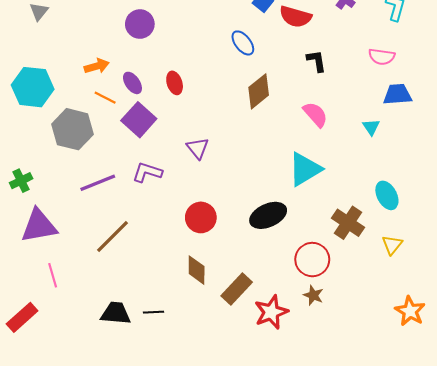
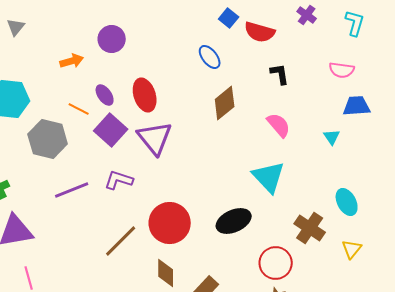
orange arrow: (97, 66) -> (72, 61), moved
red ellipse: (175, 83) -> (145, 95), size x1.5
purple triangle: (198, 148) -> (155, 138), moved, size x1.6
cyan triangle: (305, 169) -> (269, 177), turned -42
red circle: (201, 217) -> (170, 223), size x1.4
brown line: (112, 236) -> (121, 241), moved

